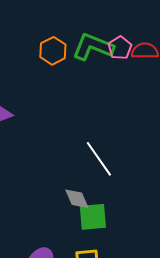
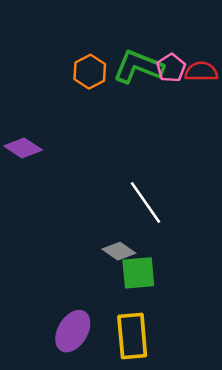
gray diamond: (77, 199) -> (119, 251), turned -32

